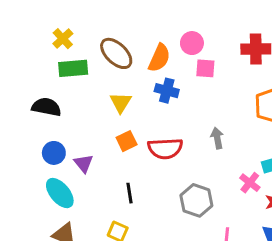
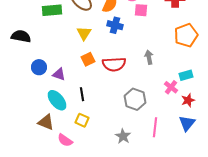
black semicircle: (46, 107) -> (21, 36), moved
purple triangle: (84, 163) -> (59, 74), turned -32
cyan ellipse: (60, 193) -> (57, 100), moved
black line: (130, 193) -> (82, 94), moved

